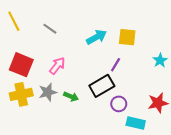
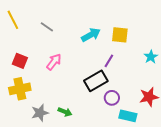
red square: (21, 65) -> (20, 61), size x0.7
gray star: (48, 92) -> (40, 113), moved
green arrow: (71, 96) -> (65, 112), moved

